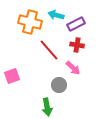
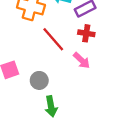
gray circle: (59, 85) -> (39, 80), moved

